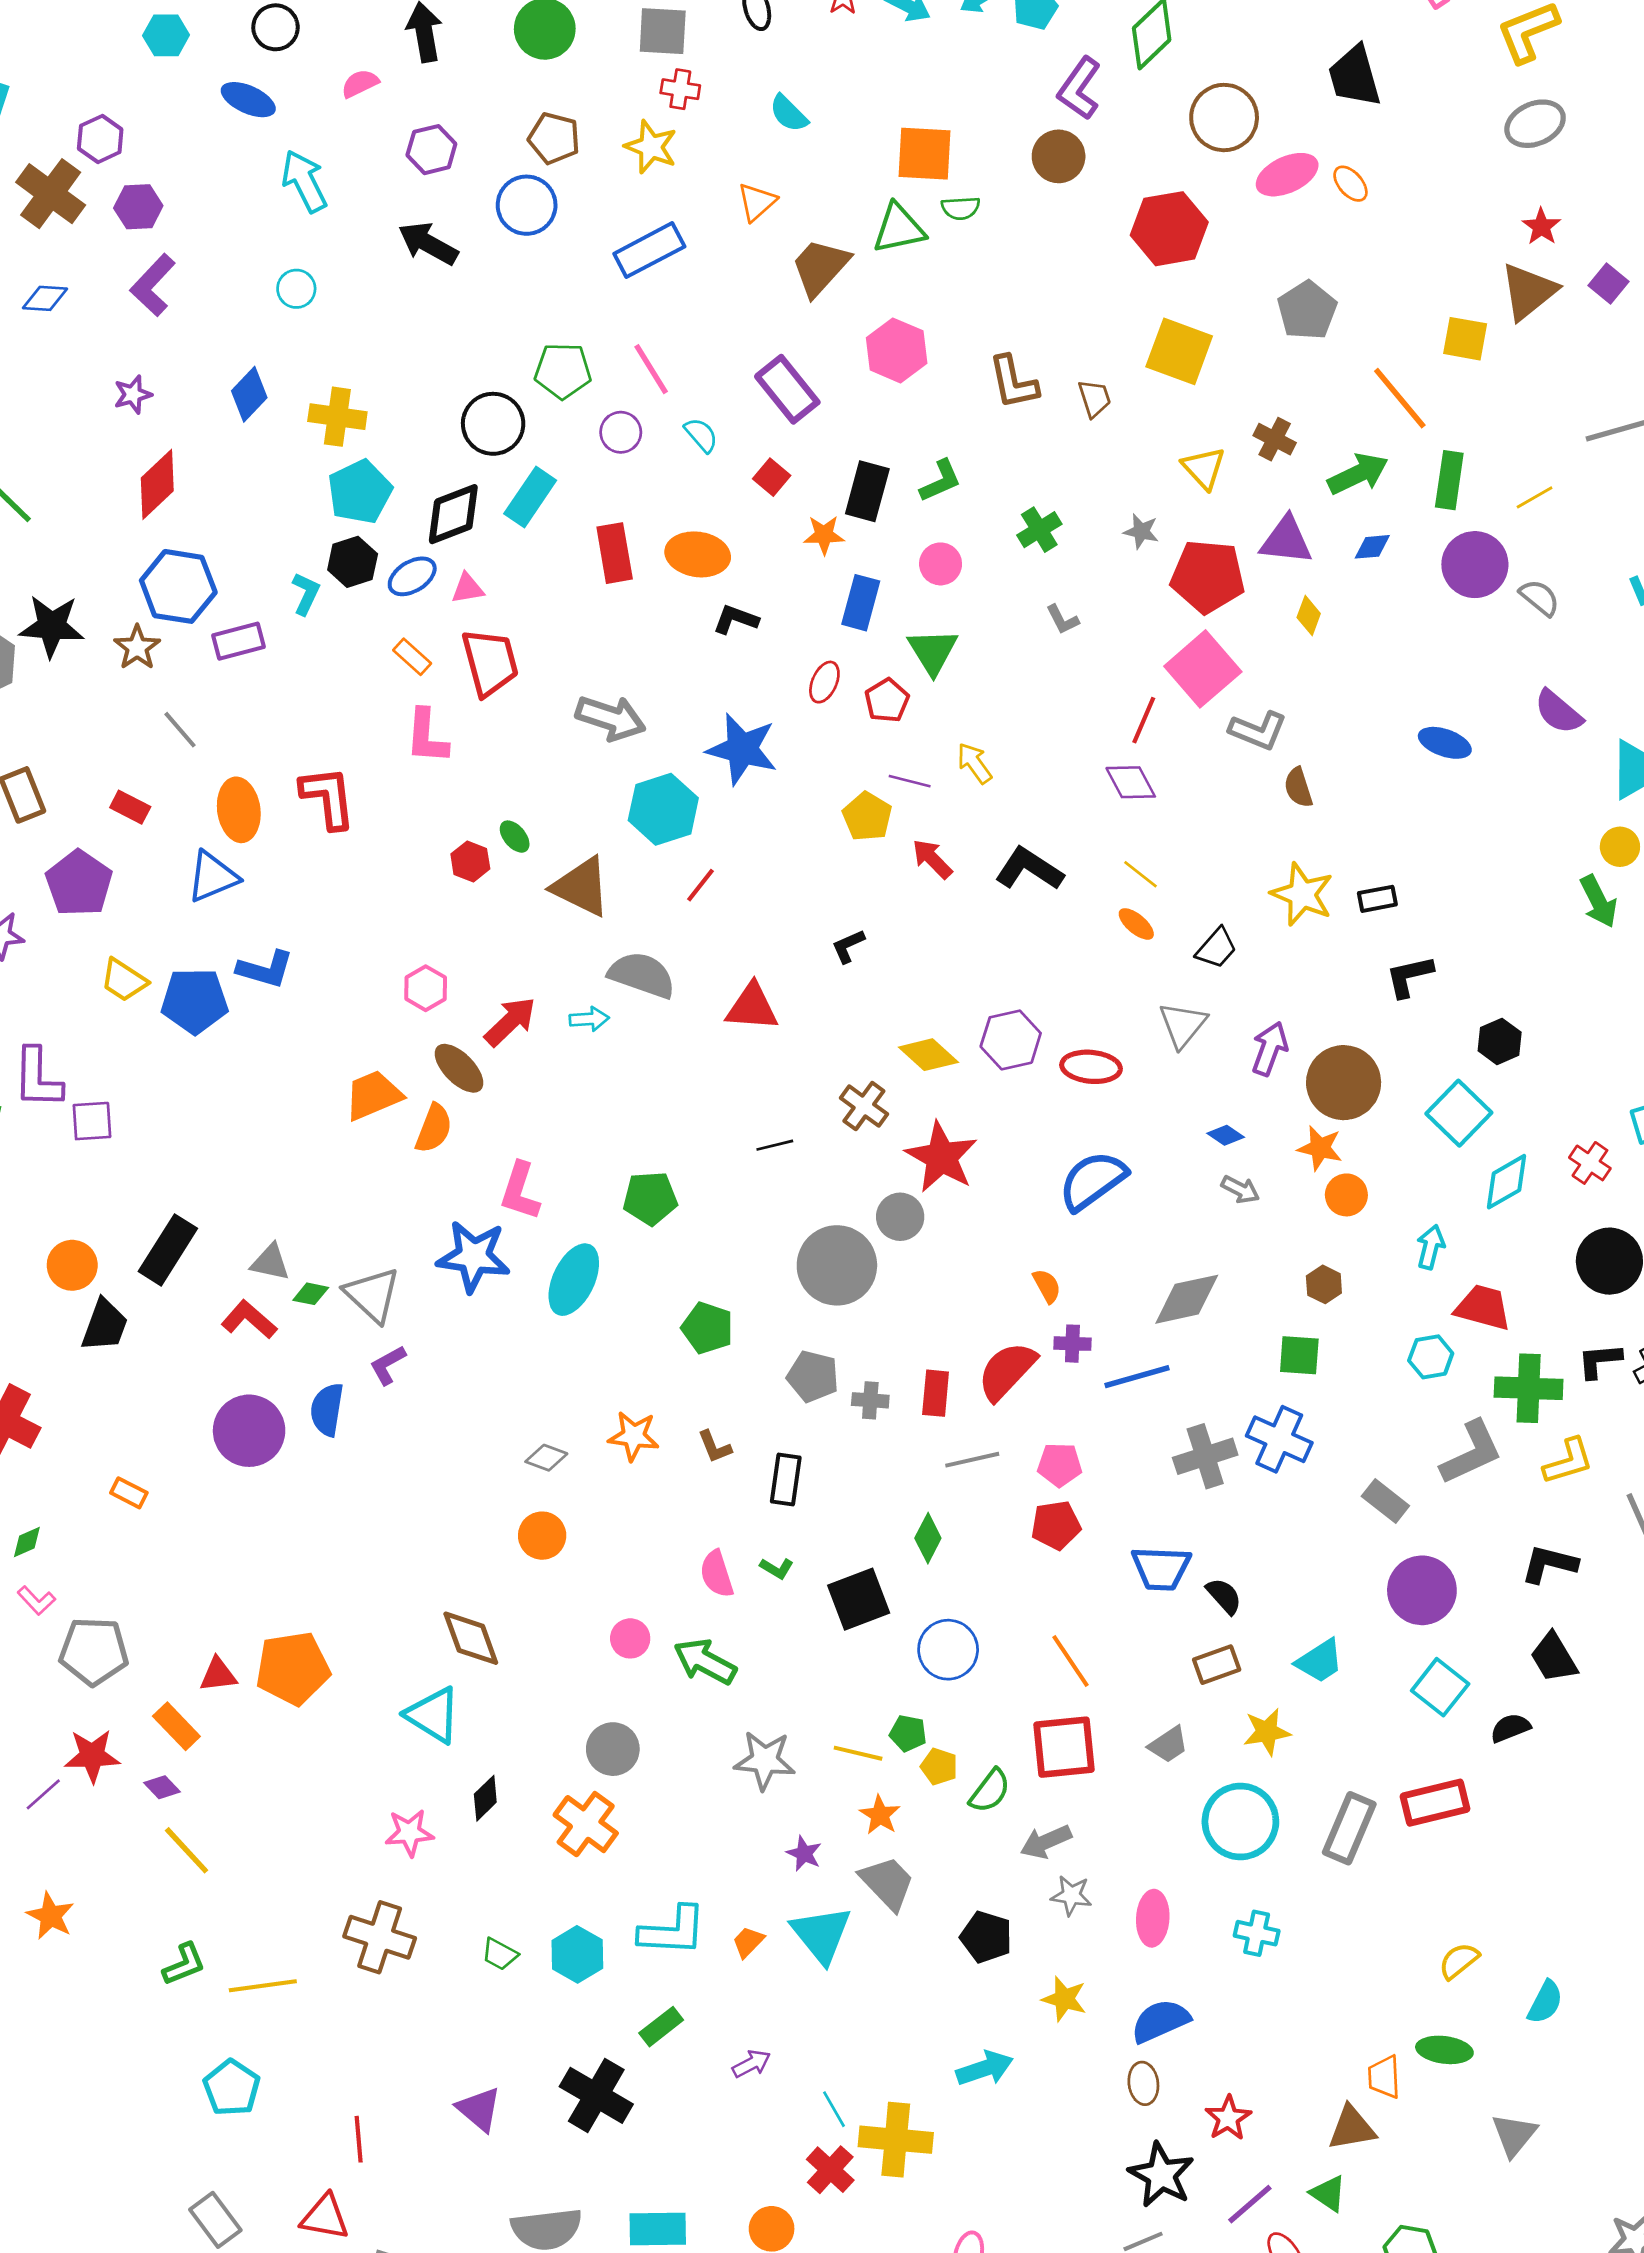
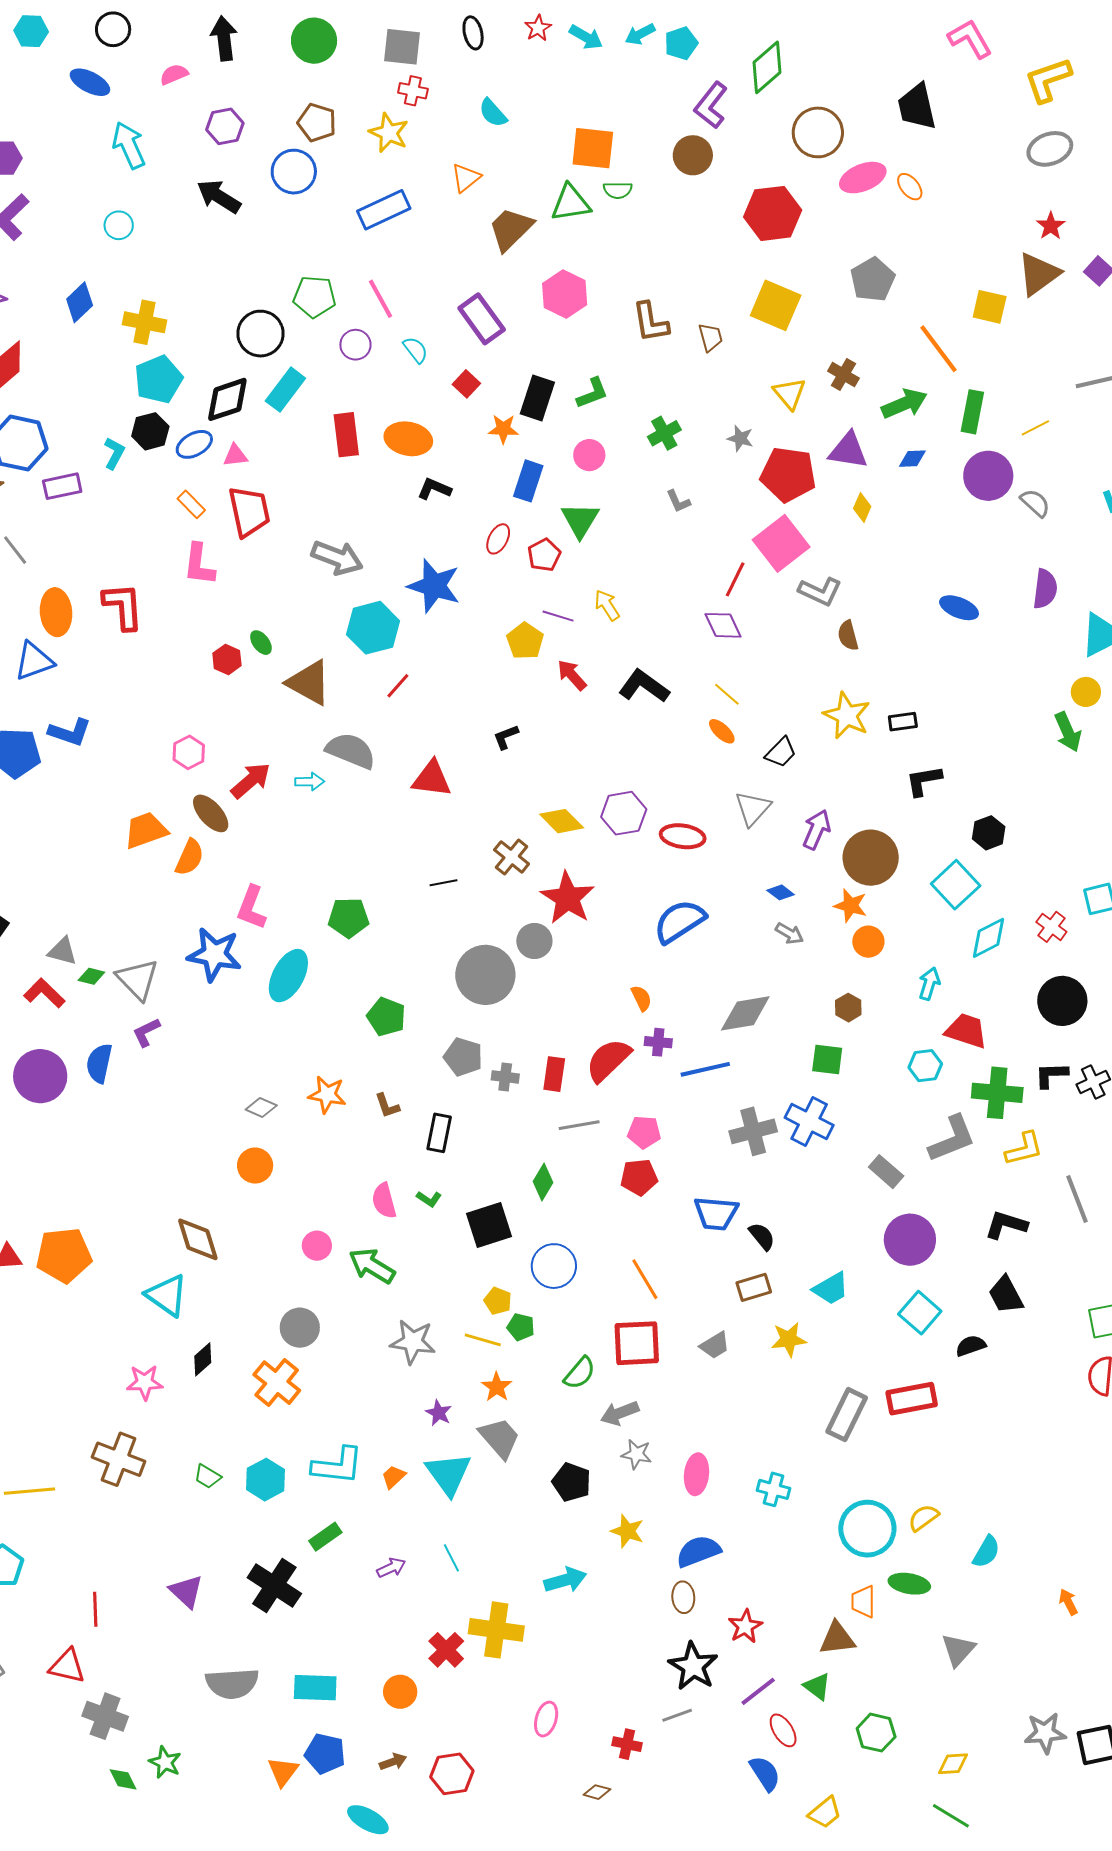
purple semicircle: (1558, 712) -> (1045, 589), turned -126
yellow pentagon: (939, 1767) -> (498, 1301), moved
cyan circle: (1240, 1822) -> (867, 1529), moved
cyan line: (834, 2109) -> (451, 1558), moved

